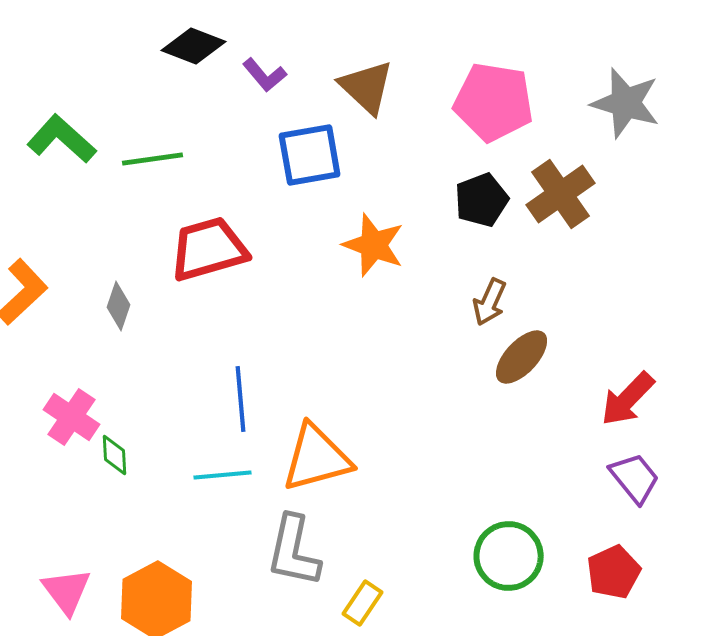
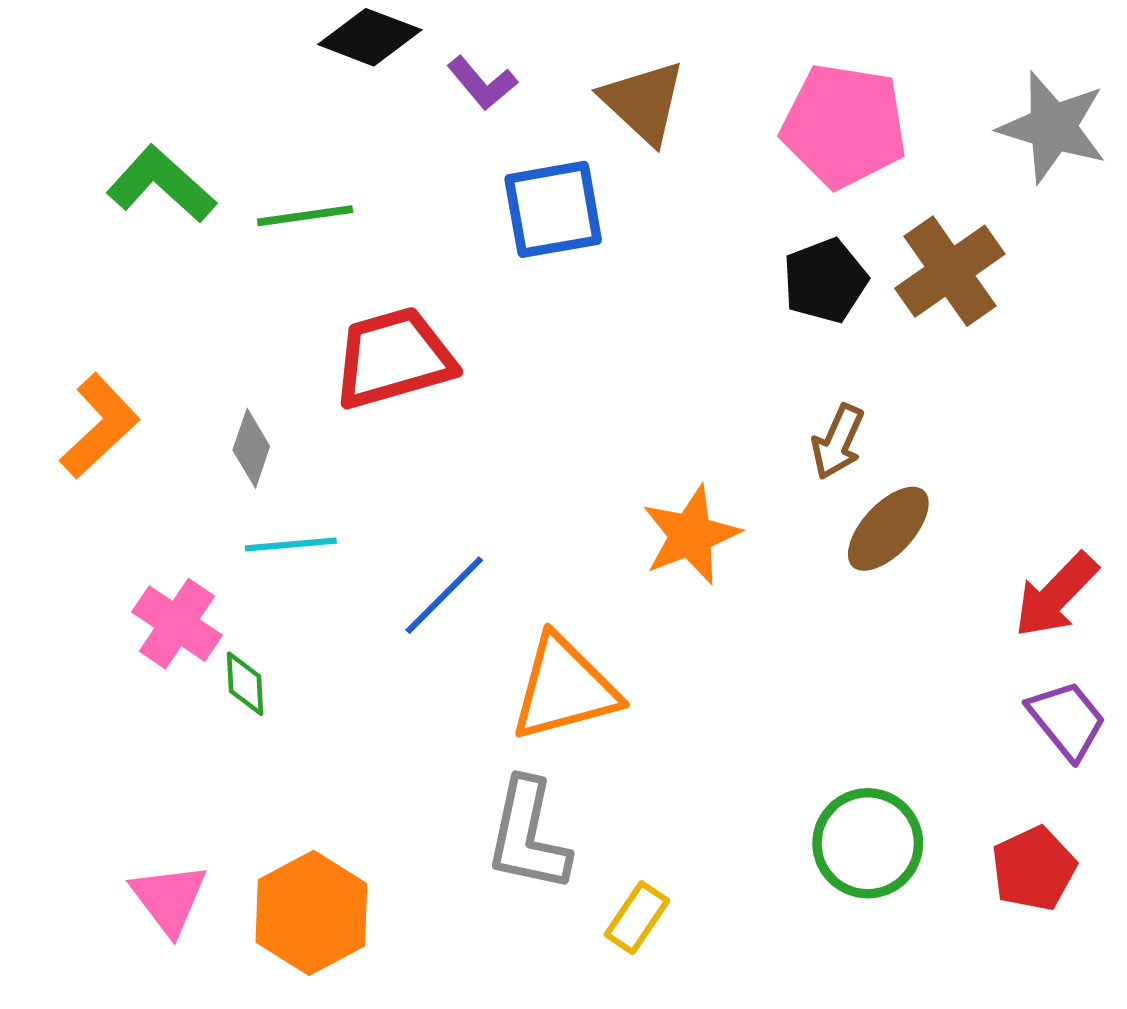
orange star: (374, 245) -> (691, 535), moved, turned 30
blue line: (241, 399) -> (444, 595), turned 50
cyan line: (223, 475) -> (291, 545), moved

